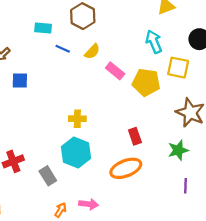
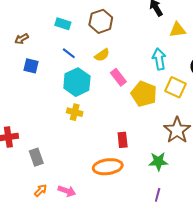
blue line: (63, 49) -> (69, 53), moved
cyan hexagon: (76, 153) -> (77, 82), moved

